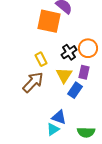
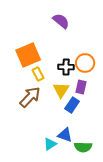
orange square: (49, 21) -> (28, 55), moved, turned -35
black cross: (69, 52) -> (66, 67), turned 35
blue triangle: (59, 117) -> (65, 135), moved

